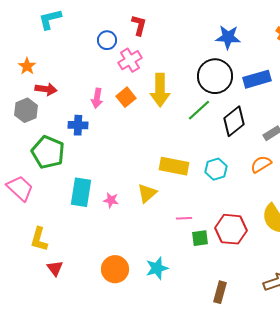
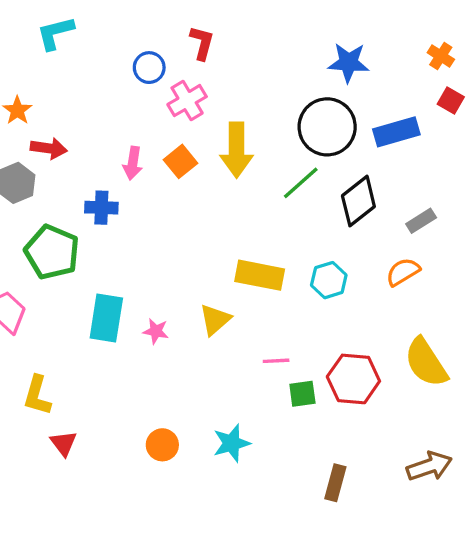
orange circle: (115, 269) -> (162, 445), size x0.7

